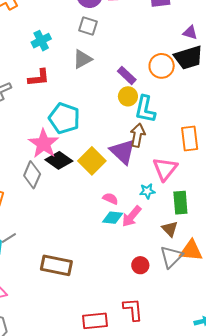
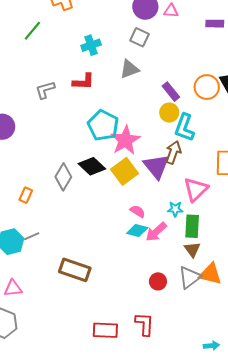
pink star: (44, 144) -> (125, 140), moved
green rectangle: (180, 203) -> (192, 226), moved

